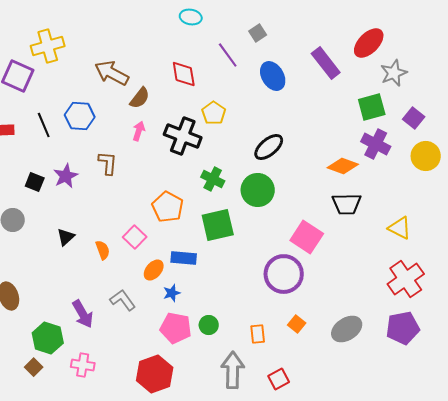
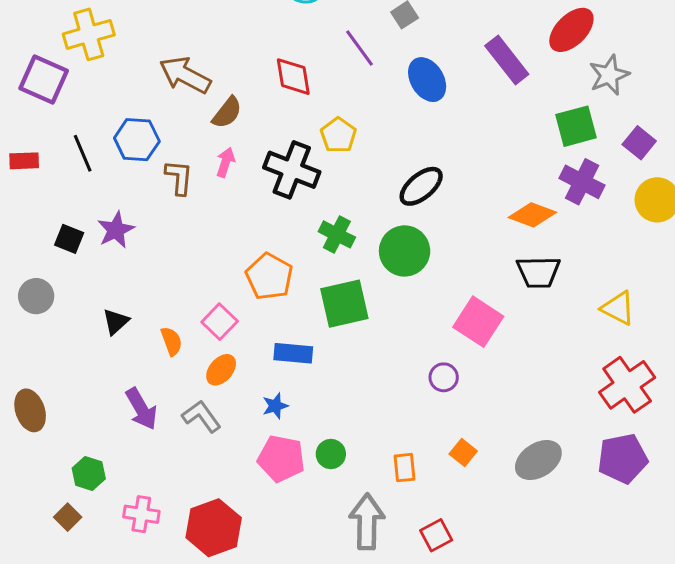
brown L-shape: (108, 163) -> (179, 177), moved
orange ellipse: (154, 270) -> (221, 370), moved
purple circle: (284, 274) -> (444, 377), size x0.5
purple arrow: (83, 314) -> (141, 409), moved
green hexagon: (48, 338) -> (89, 474), size x0.7
red hexagon: (155, 374) -> (214, 528), moved

